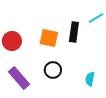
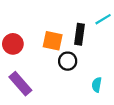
black circle: (53, 70) -> (68, 61), moved

